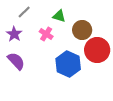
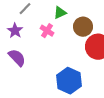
green triangle: (59, 16) -> (60, 13), turned -40
blue hexagon: (68, 64) -> (69, 81), moved

